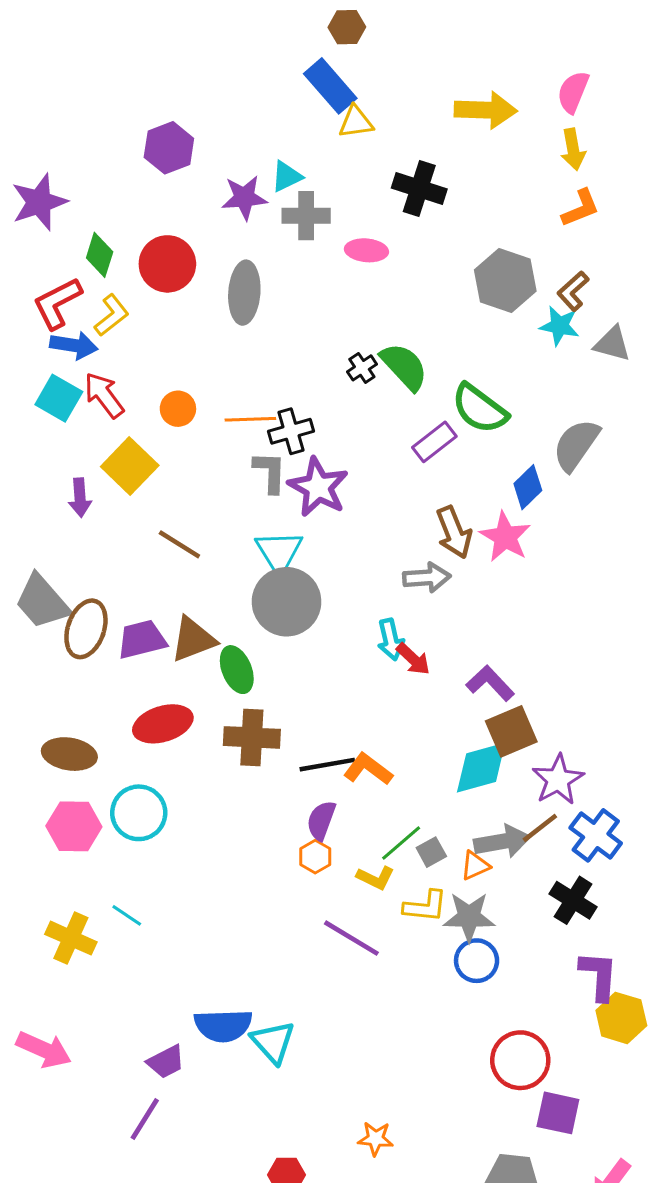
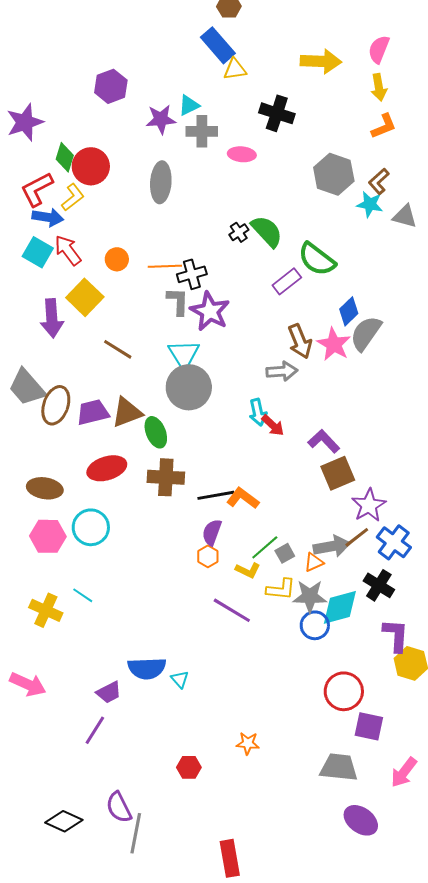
red circle: (167, 264) -> (91, 166), moved
gray semicircle: (576, 445) -> (366, 333), moved
purple arrow: (80, 498) -> (52, 318), size x1.5
cyan diamond: (481, 768) -> (340, 607), moved
cyan triangle: (273, 1042) -> (180, 679), size x0.6

